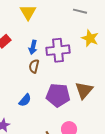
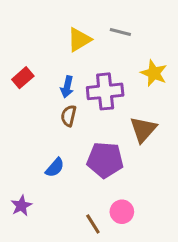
gray line: (80, 11) -> (120, 32), moved
yellow triangle: (28, 12) -> (79, 40), moved, turned 30
brown triangle: (84, 90) -> (143, 129), moved

